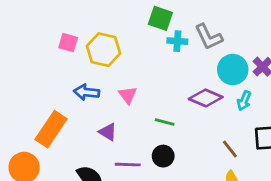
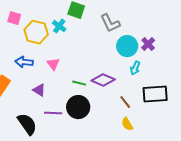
cyan cross: (177, 41) -> (59, 26), moved, turned 32
pink square: (68, 43) -> (14, 18), moved
purple diamond: (206, 98) -> (103, 80), moved
black circle: (163, 156) -> (78, 107), size x1.5

